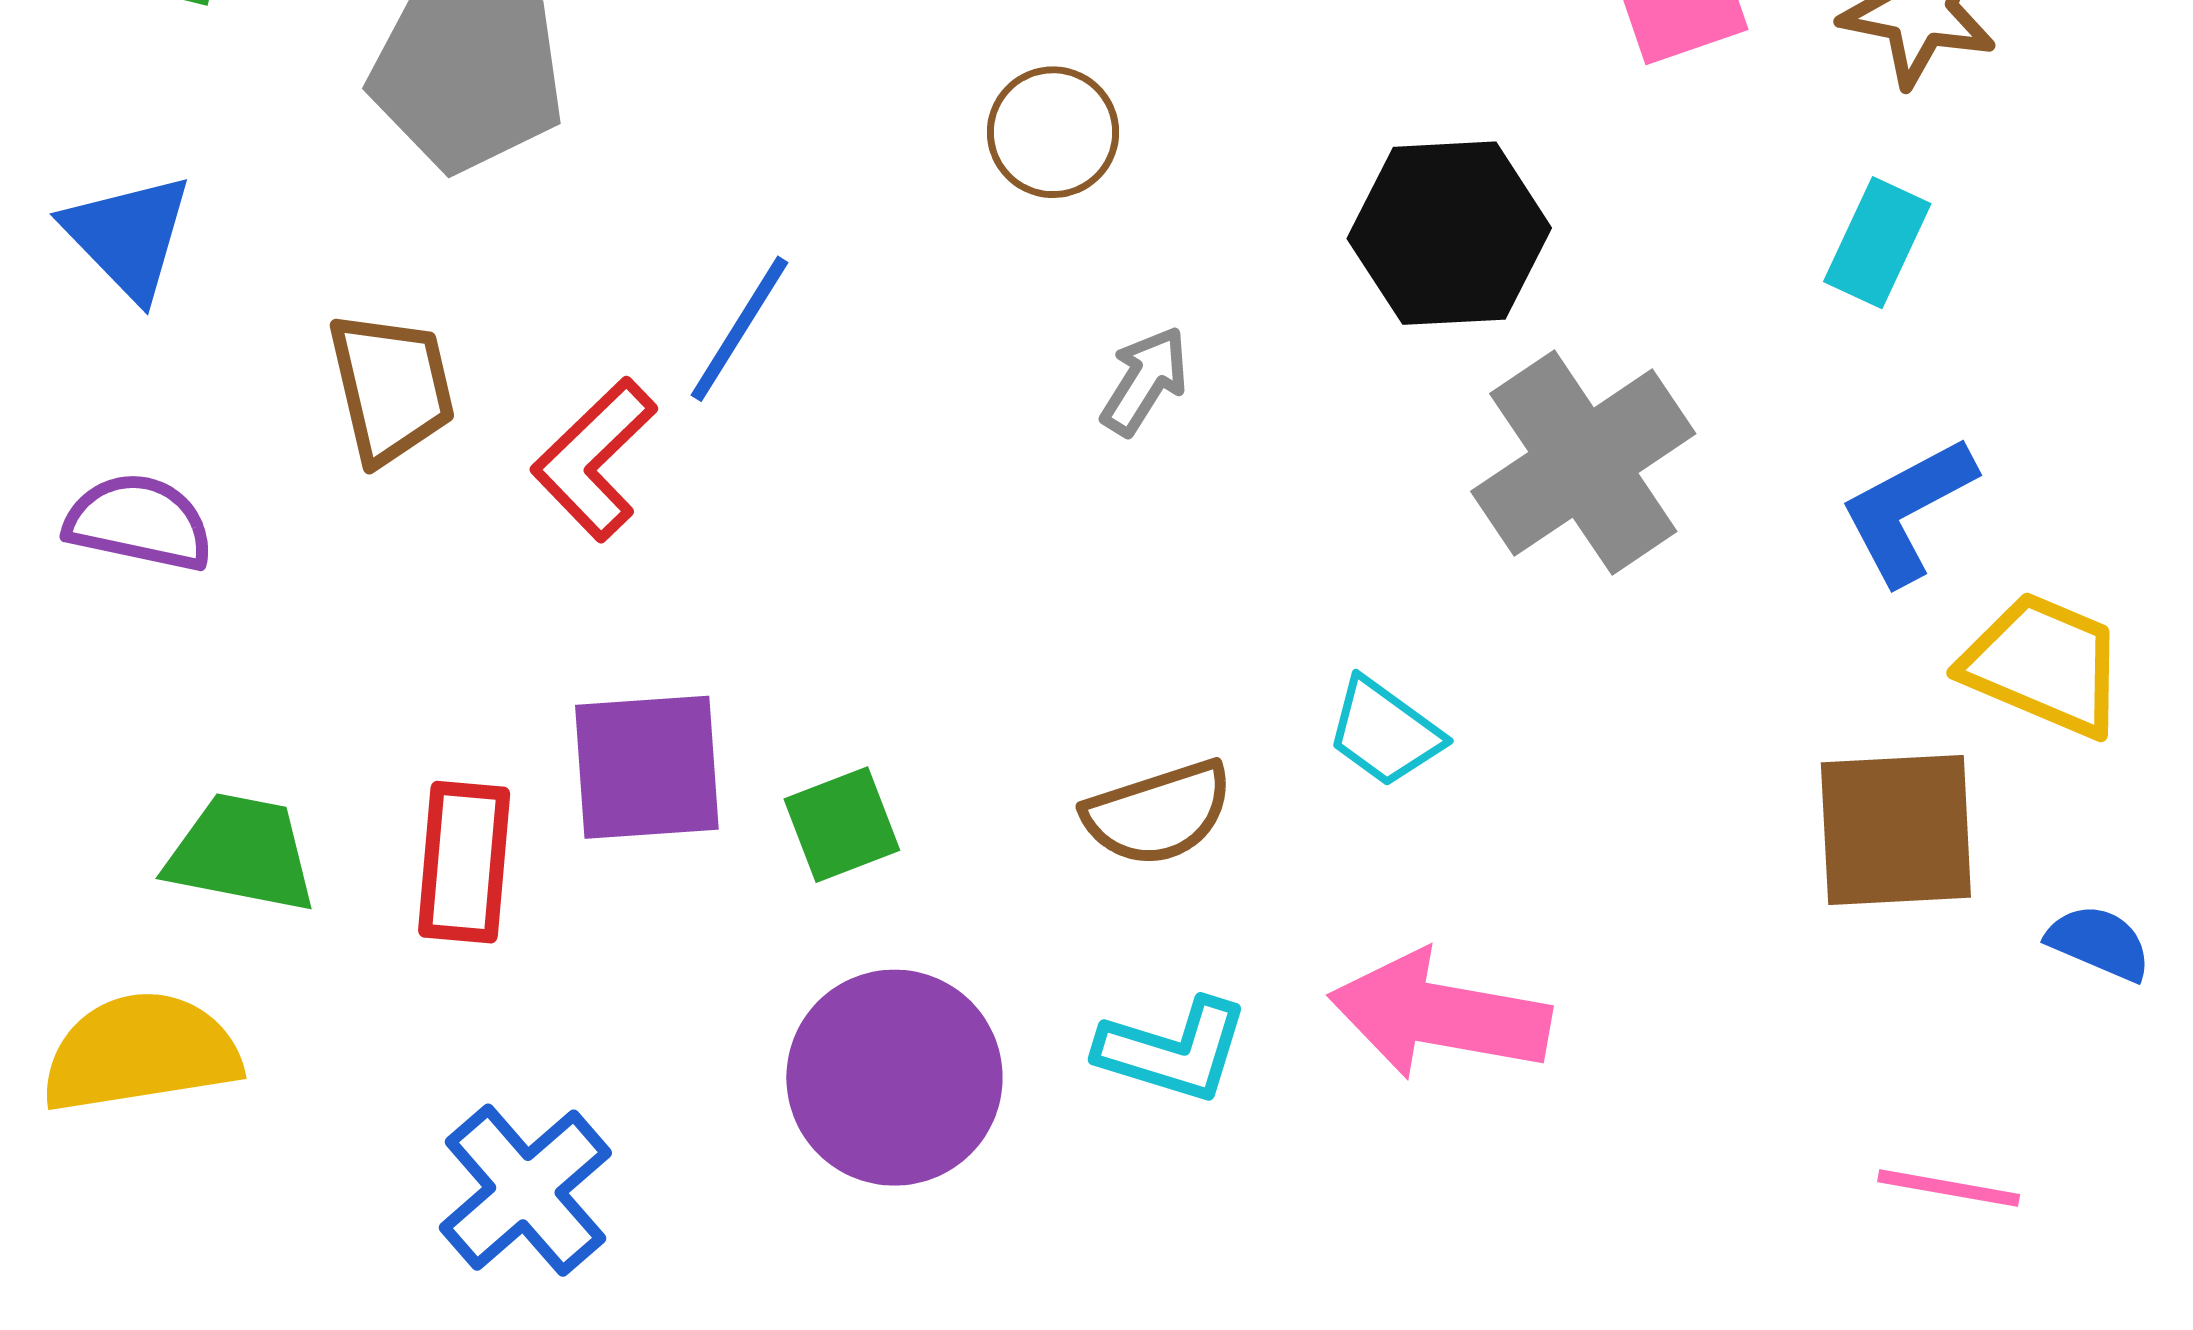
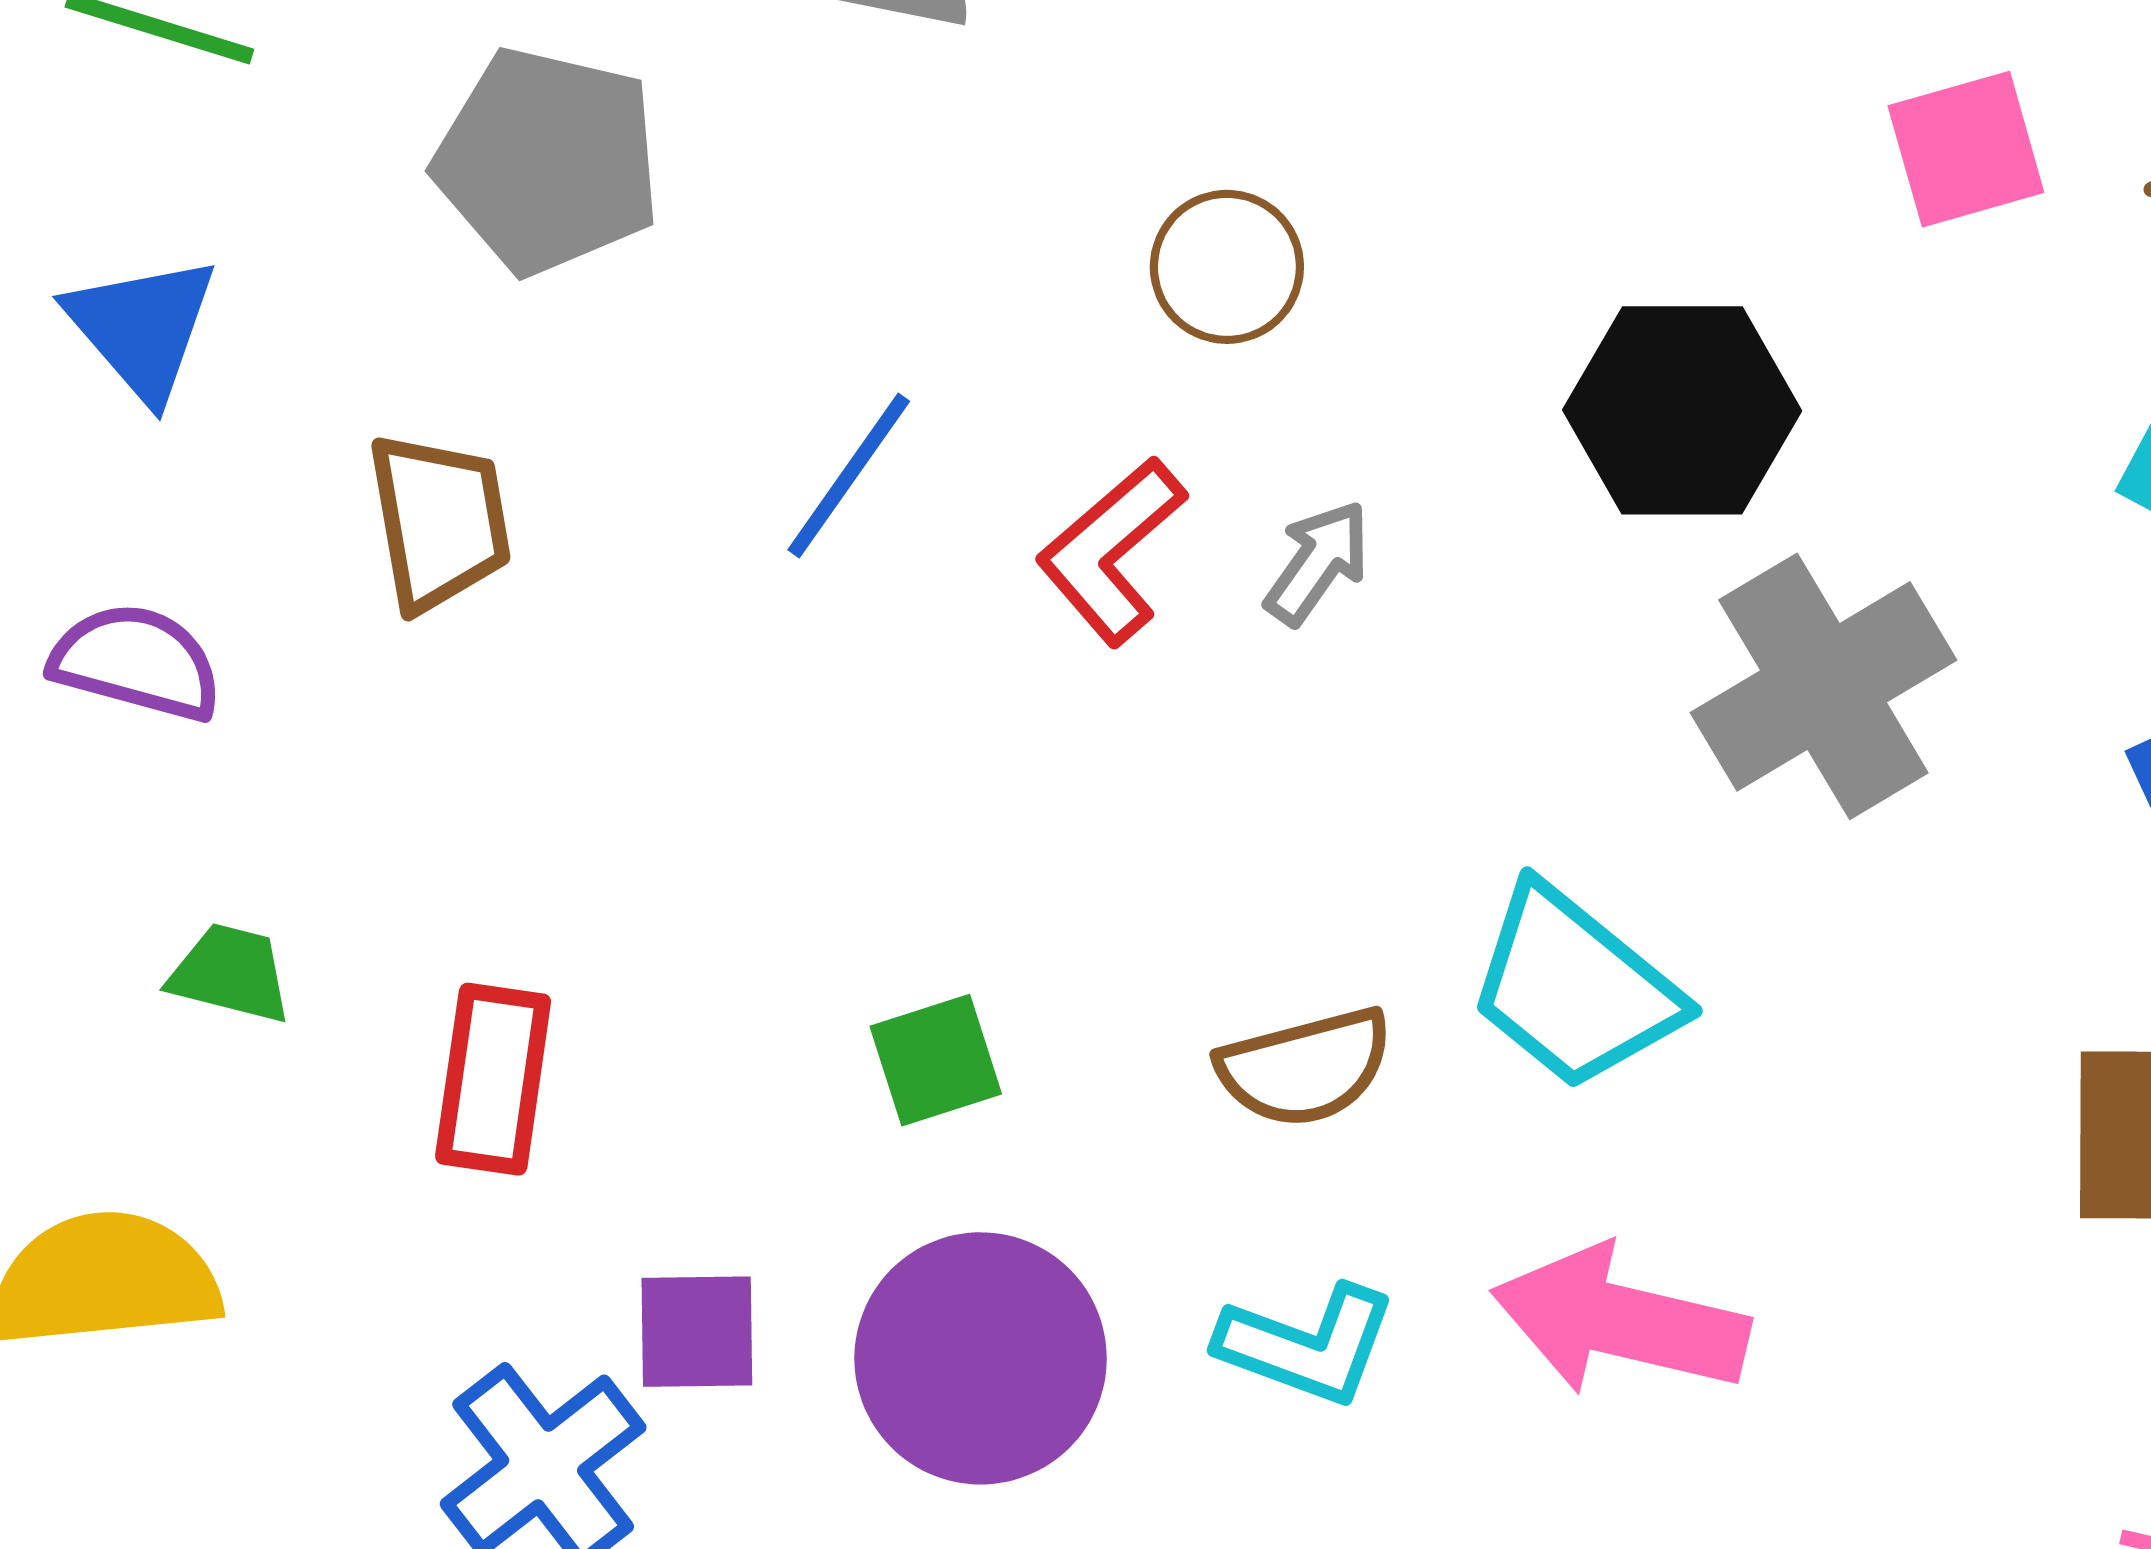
red L-shape: (594, 459) -> (1111, 551), moved
cyan trapezoid: (1385, 732) -> (1574, 988), size x1.6
purple square: (647, 767) -> (697, 1332), moved, size x0.7
green trapezoid: (241, 853) -> (230, 973), moved, size x0.7

